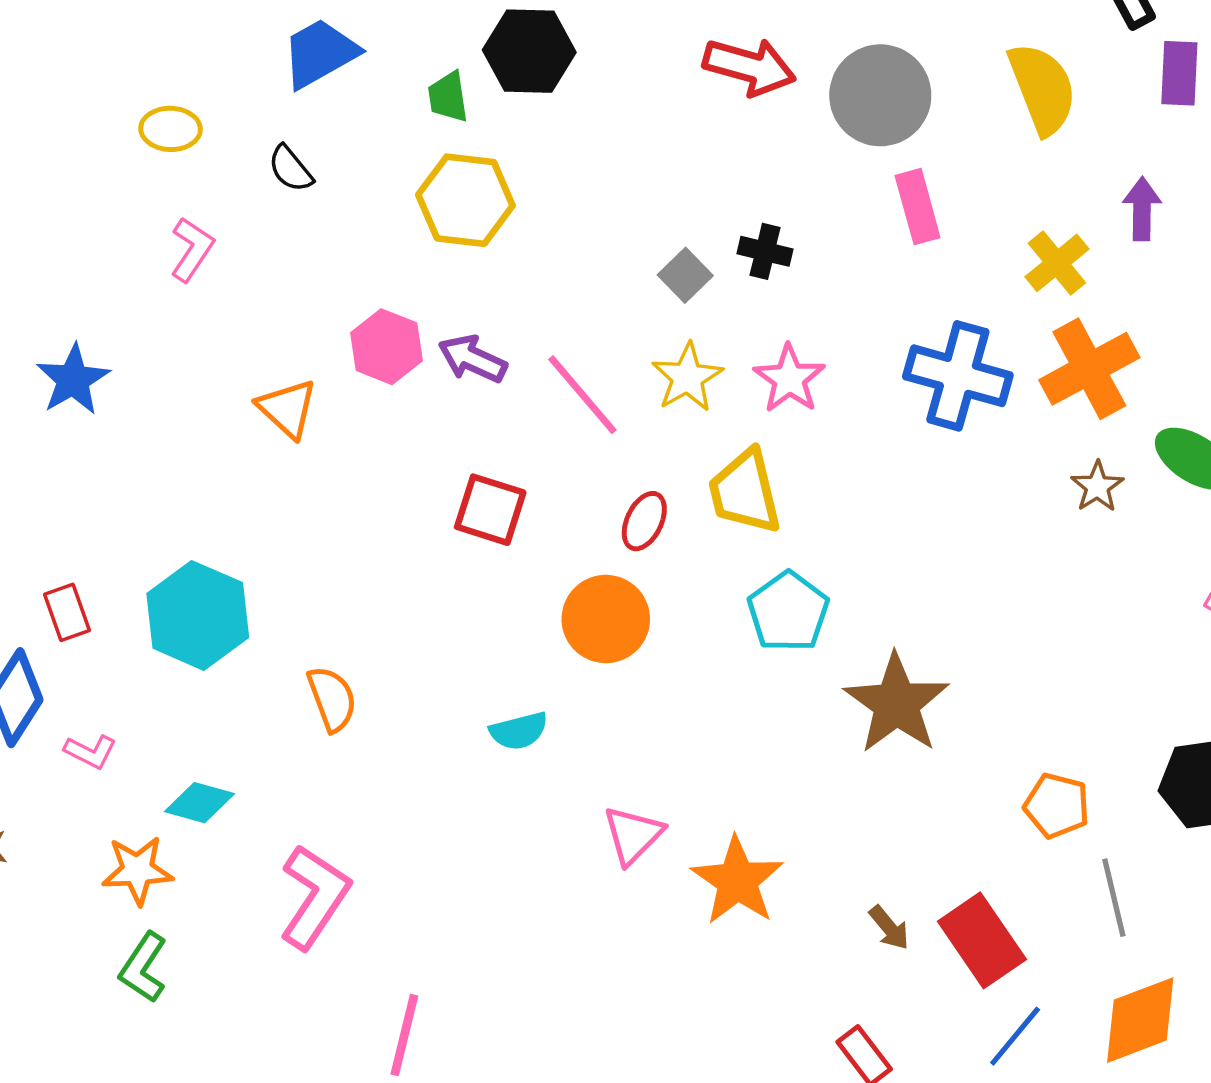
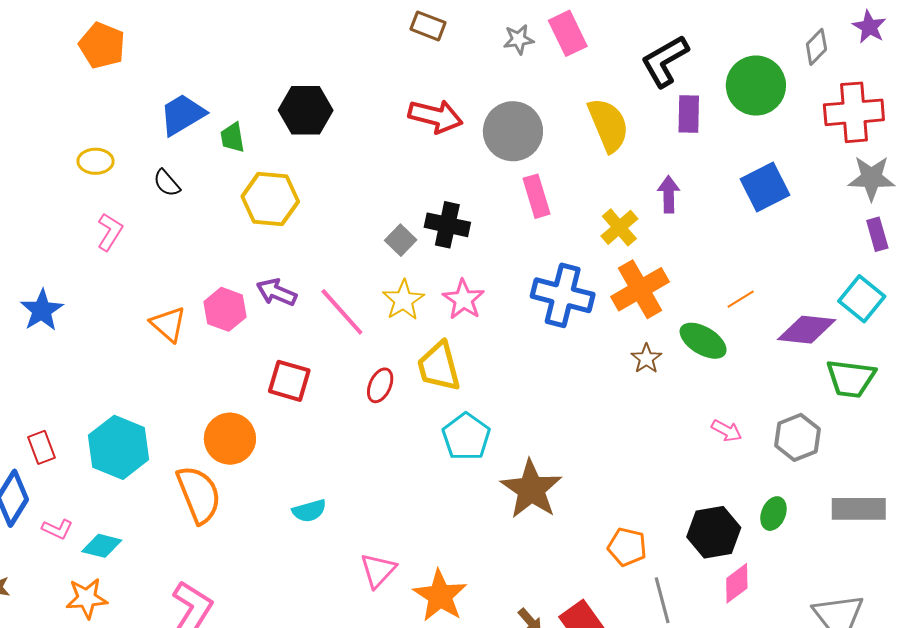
green trapezoid: (448, 97) -> (233, 137), moved
black cross: (765, 251) -> (447, 225), size x1.4
pink hexagon: (386, 347) -> (225, 309), moved
orange circle: (606, 619) -> (230, 439), moved
orange semicircle: (332, 699) -> (199, 494), size x1.5
cyan diamond: (200, 803) -> (102, 546), moved

